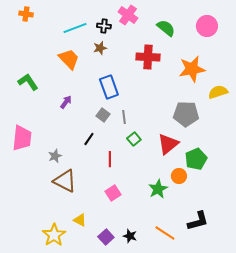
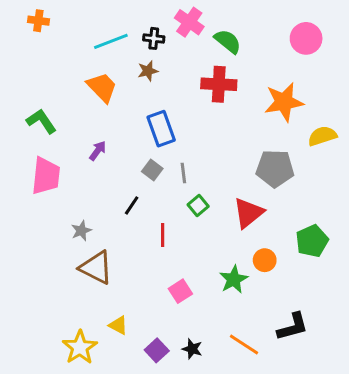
green semicircle: (166, 28) -> (228, 41), moved
pink trapezoid: (22, 138) -> (46, 176), moved
green pentagon: (196, 159) -> (312, 241), moved
pink square: (113, 193) -> (180, 291), moved

